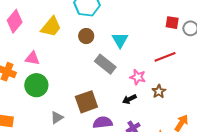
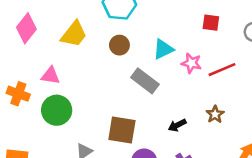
red square: (172, 23) -> (211, 23), moved
cyan triangle: (120, 40) -> (163, 49), turned 36
pink star: (138, 77) -> (191, 63), moved
brown square: (86, 102) -> (122, 130), turned 30

